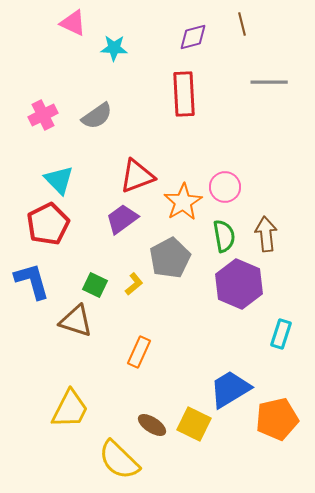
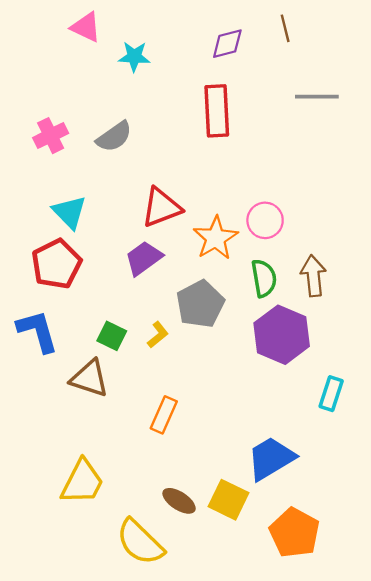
orange pentagon: (277, 419) -> (295, 533), moved, turned -30

